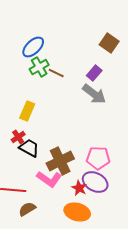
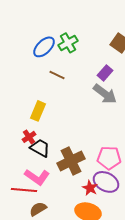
green cross: (39, 67) -> (68, 43), moved
brown line: (56, 73) -> (57, 75), moved
pink L-shape: (49, 179) -> (37, 177), moved

